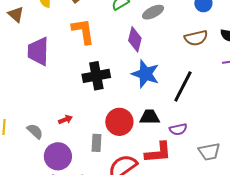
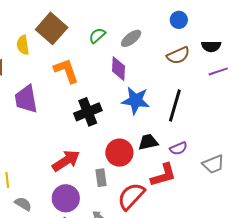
red arrow: (65, 120) -> (66, 161), size x2.0
gray semicircle: (35, 131) -> (23, 204), moved

